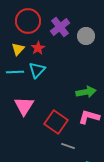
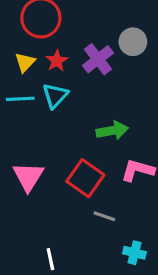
purple cross: (60, 27) -> (98, 59), moved
green arrow: (86, 92) -> (112, 131), moved
pink triangle: (24, 106) -> (28, 177), moved

